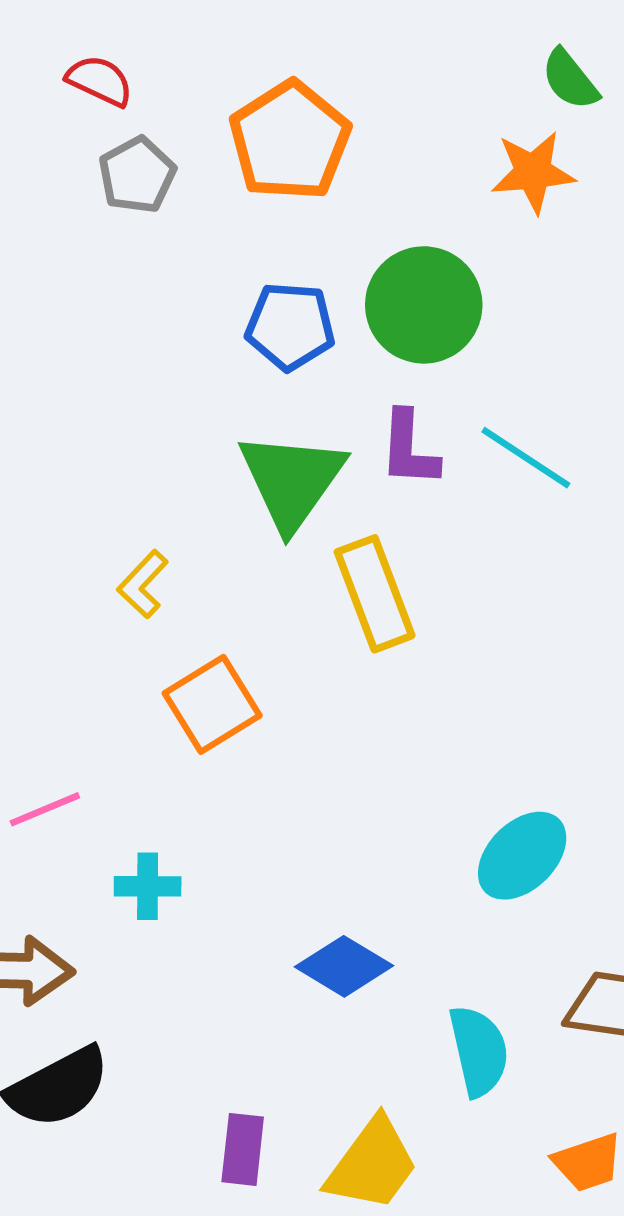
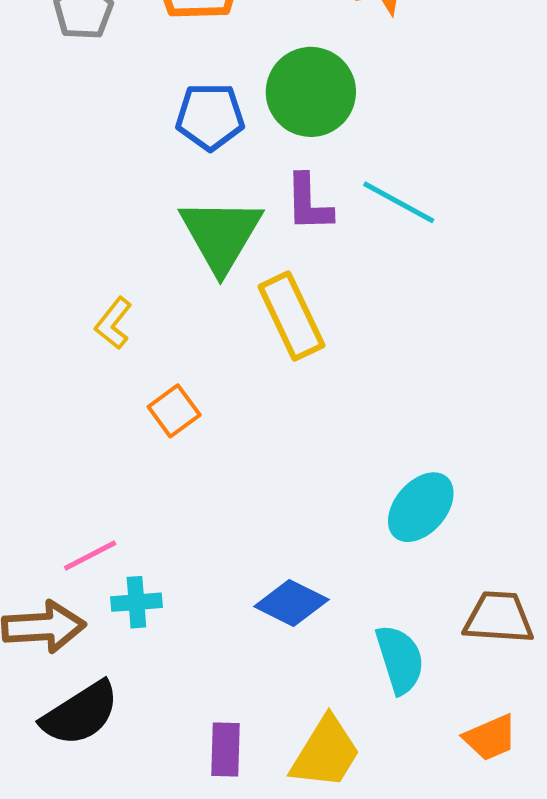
orange square: (212, 704) -> (174, 411), size x0.7
pink line: (45, 809) -> (90, 555), moved
cyan cross: (148, 886) -> (136, 602), moved

